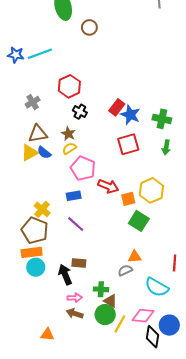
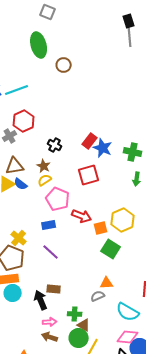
red hexagon: (69, 86) -> (24, 121), moved
red square: (128, 144) -> (89, 175), moved
pink diamond: (143, 316) -> (128, 337), moved

